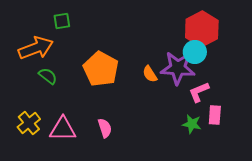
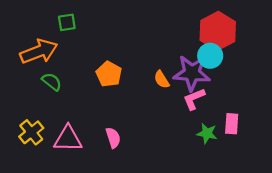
orange pentagon: (101, 69) -> (109, 74), size x0.7
pink L-shape: (199, 92) -> (194, 99), moved

